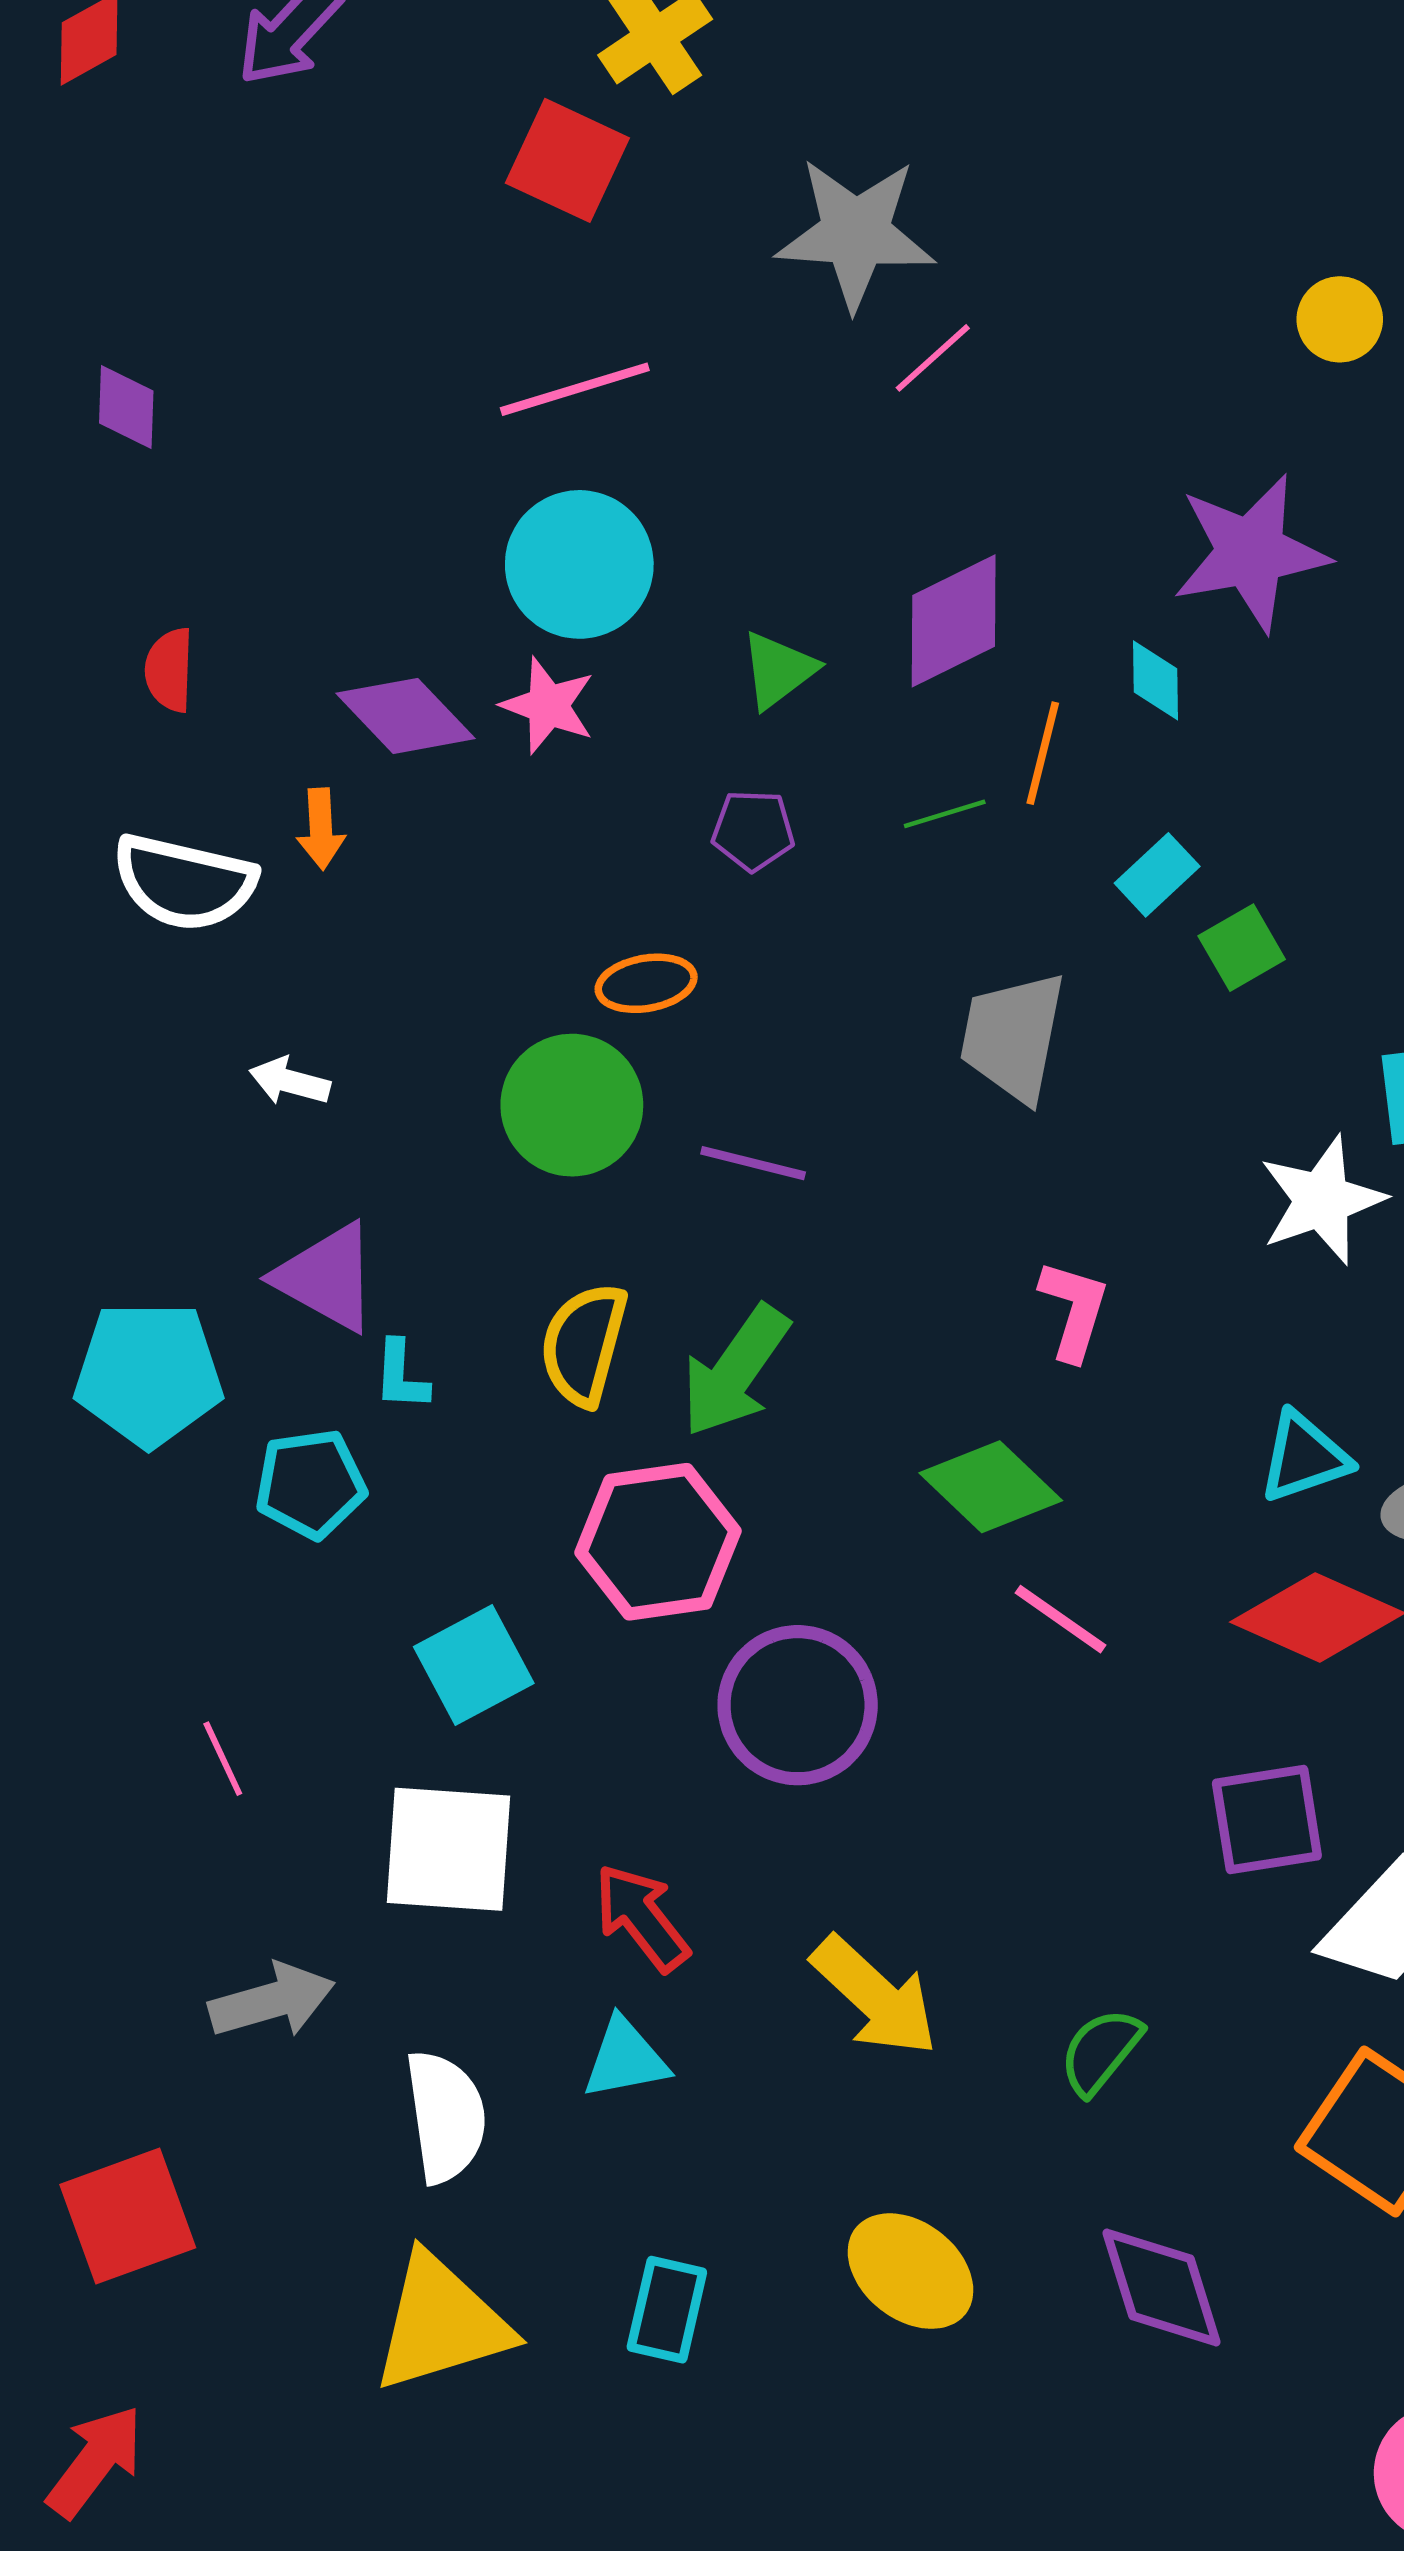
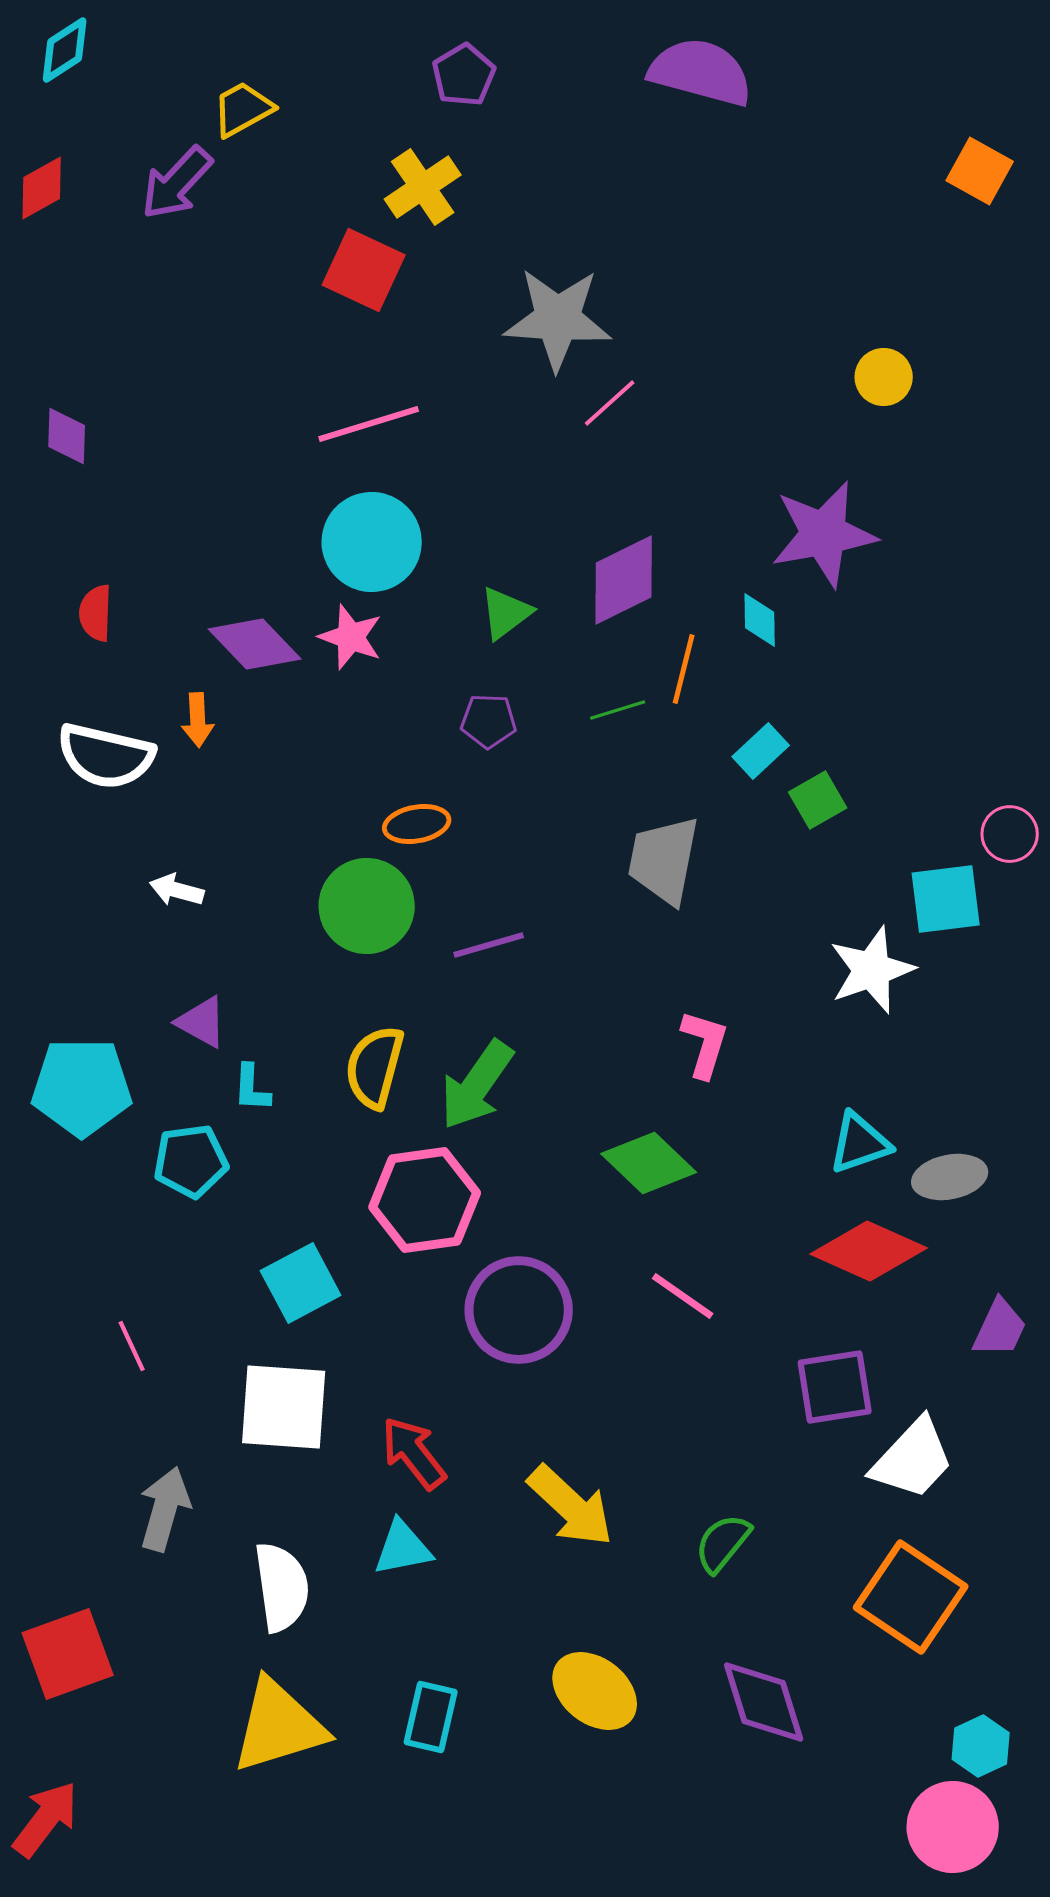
purple line: (753, 1163) -> (489, 945), turned -30
purple triangle: (327, 1277) -> (202, 1022), size x0.7
pink line: (1061, 1619) -> (683, 1296), moved
gray arrow: (272, 2001) -> (165, 1509), turned -58

